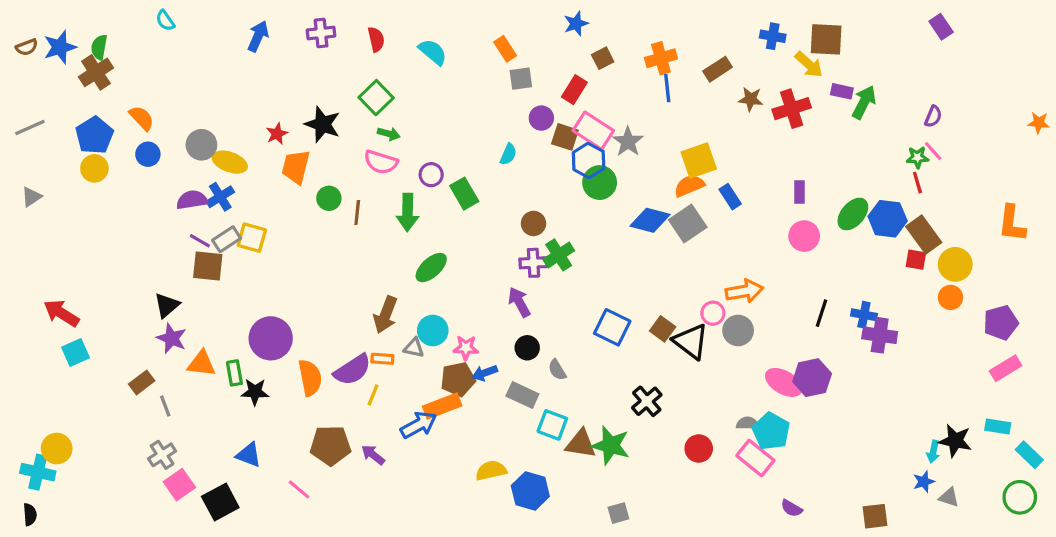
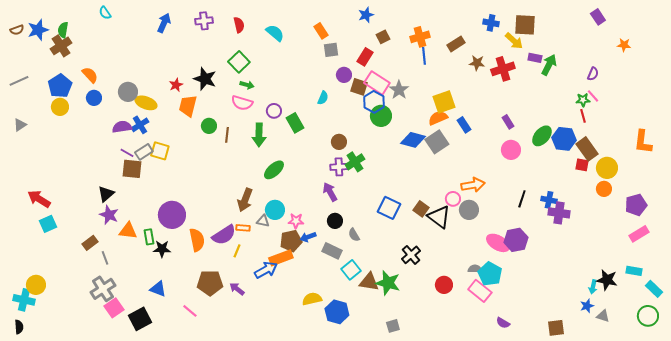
orange star: (1039, 123) -> (624, 45), moved
purple rectangle: (799, 192) -> (508, 122), turned -32
cyan square: (552, 425) -> (351, 270), turned 30
gray cross: (162, 455) -> (103, 289), size x1.4

